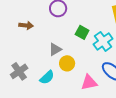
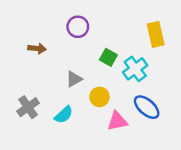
yellow circle: (67, 63) -> (99, 97), moved

